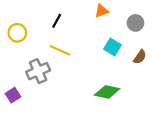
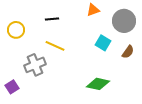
black line: (57, 21) -> (52, 19), turned 56
gray circle: (135, 23) -> (124, 21), size x1.5

